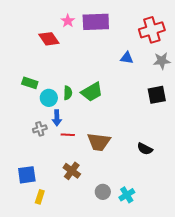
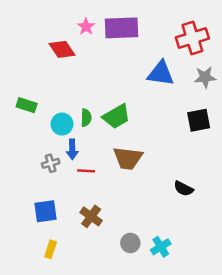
blue triangle: (127, 58) -> (161, 73), size x1.6
green rectangle: (30, 83) -> (27, 105), moved
brown trapezoid: (99, 142) -> (128, 158), moved
blue square: (27, 175) -> (46, 211), moved

